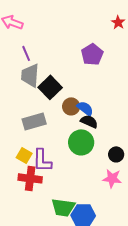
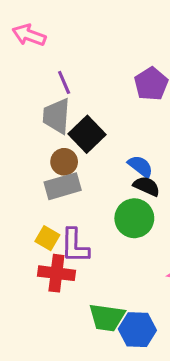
purple line: (26, 53) -> (64, 82), moved
brown circle: (71, 106) -> (64, 162), moved

